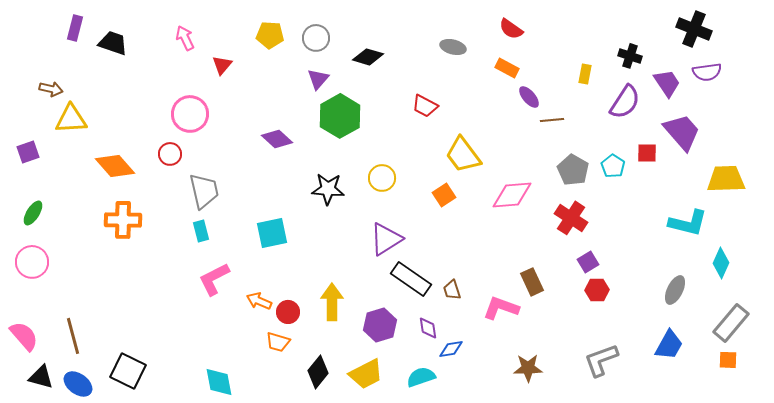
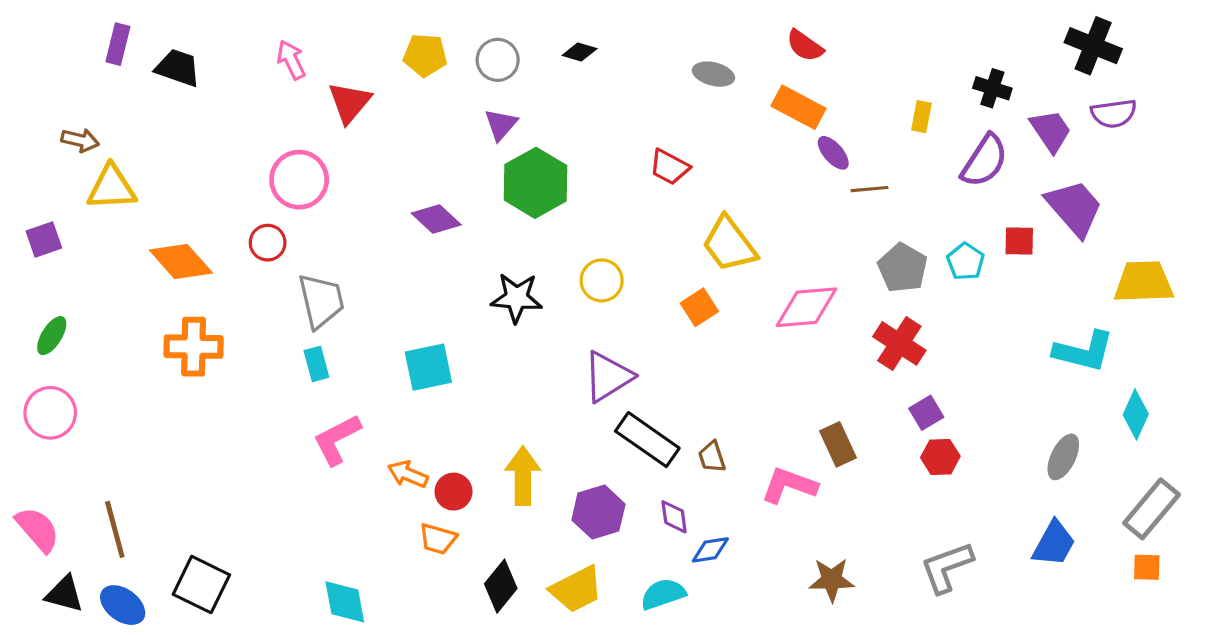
black diamond: (368, 57) -> (580, 52), moved, size x0.7
red triangle: (222, 65) -> (350, 102), size x1.4
orange rectangle: (507, 68) -> (799, 107), size x1.4

